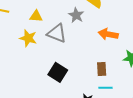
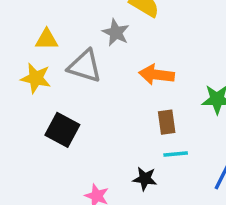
orange arrow: (108, 34) -> (157, 75), moved
black square: (58, 72) -> (62, 130), moved

